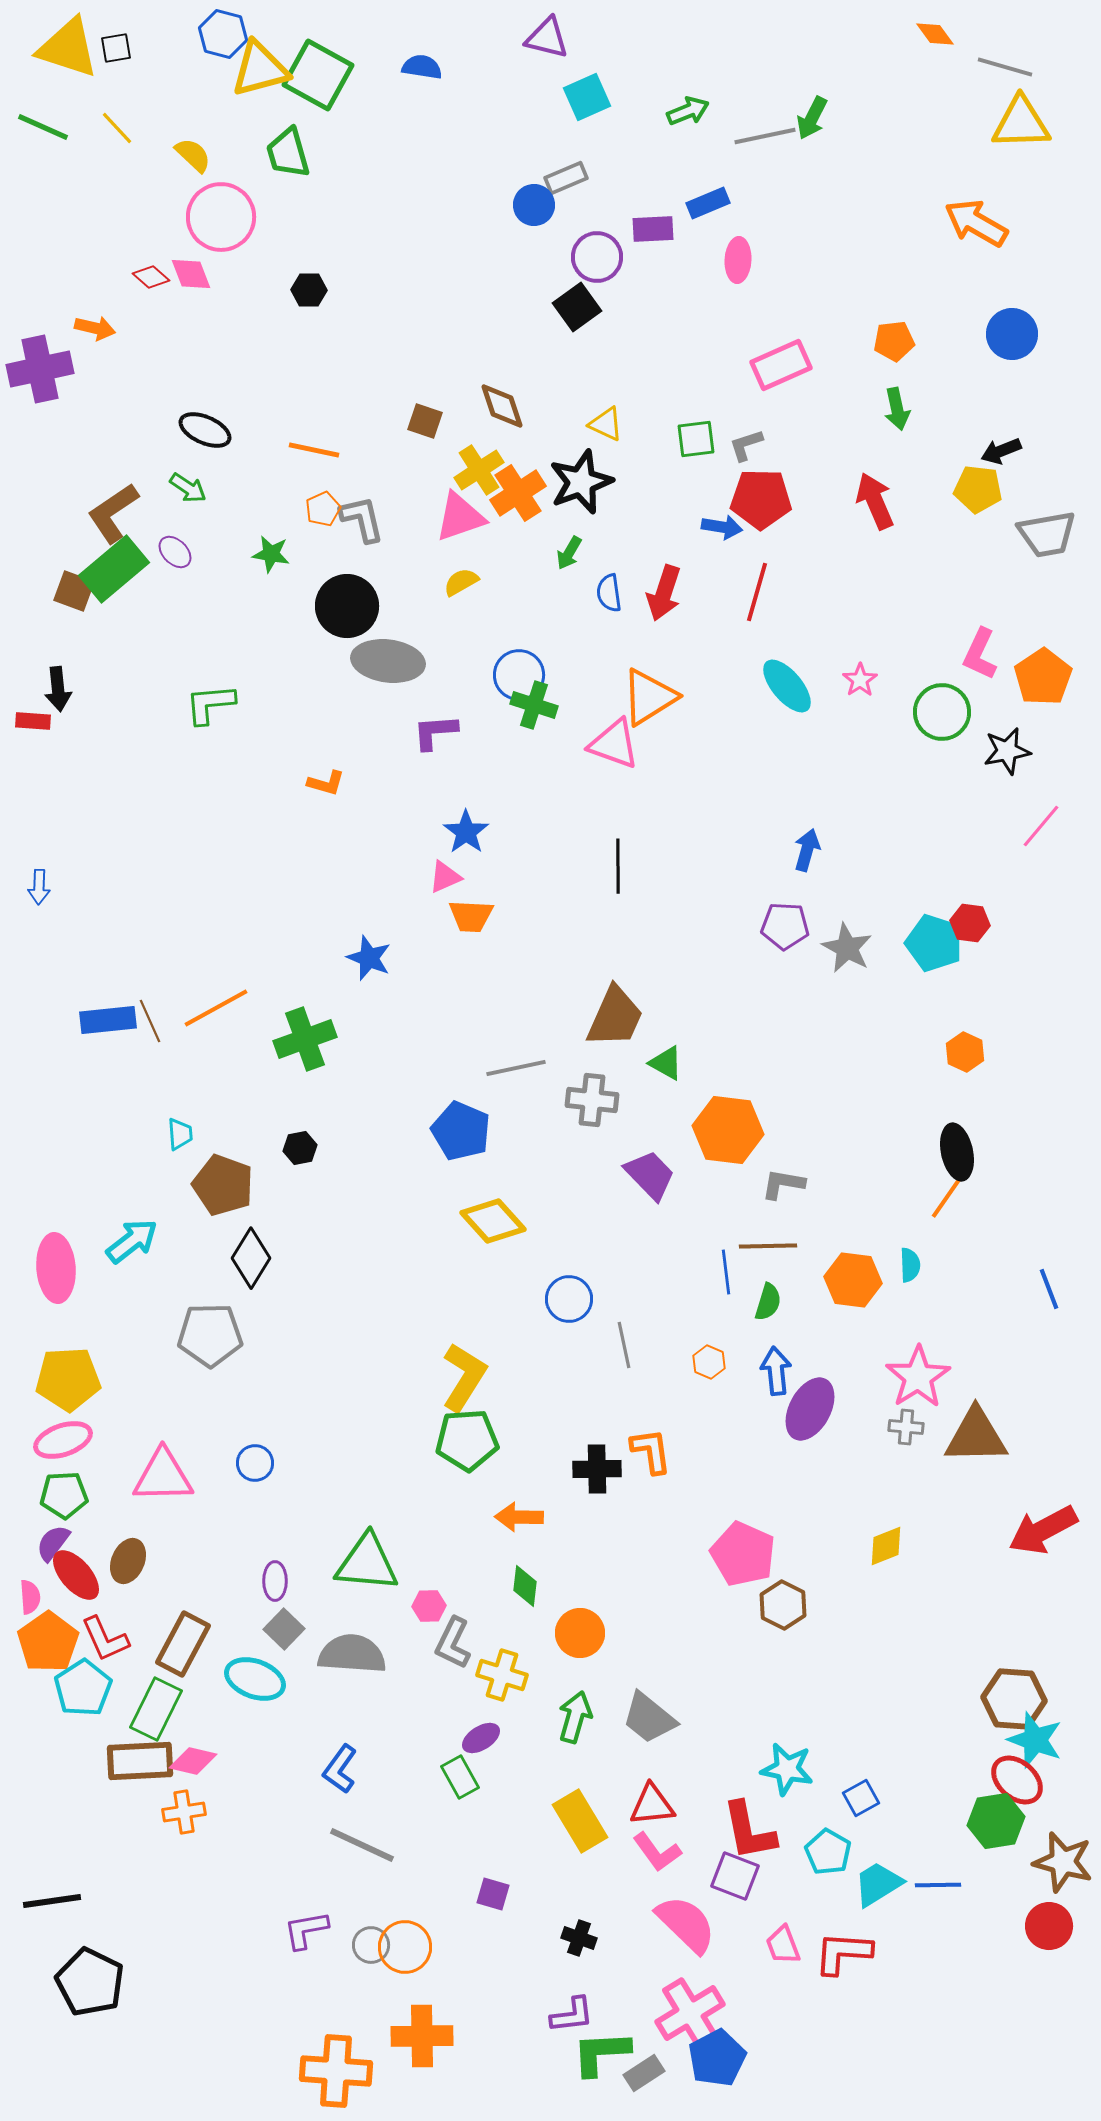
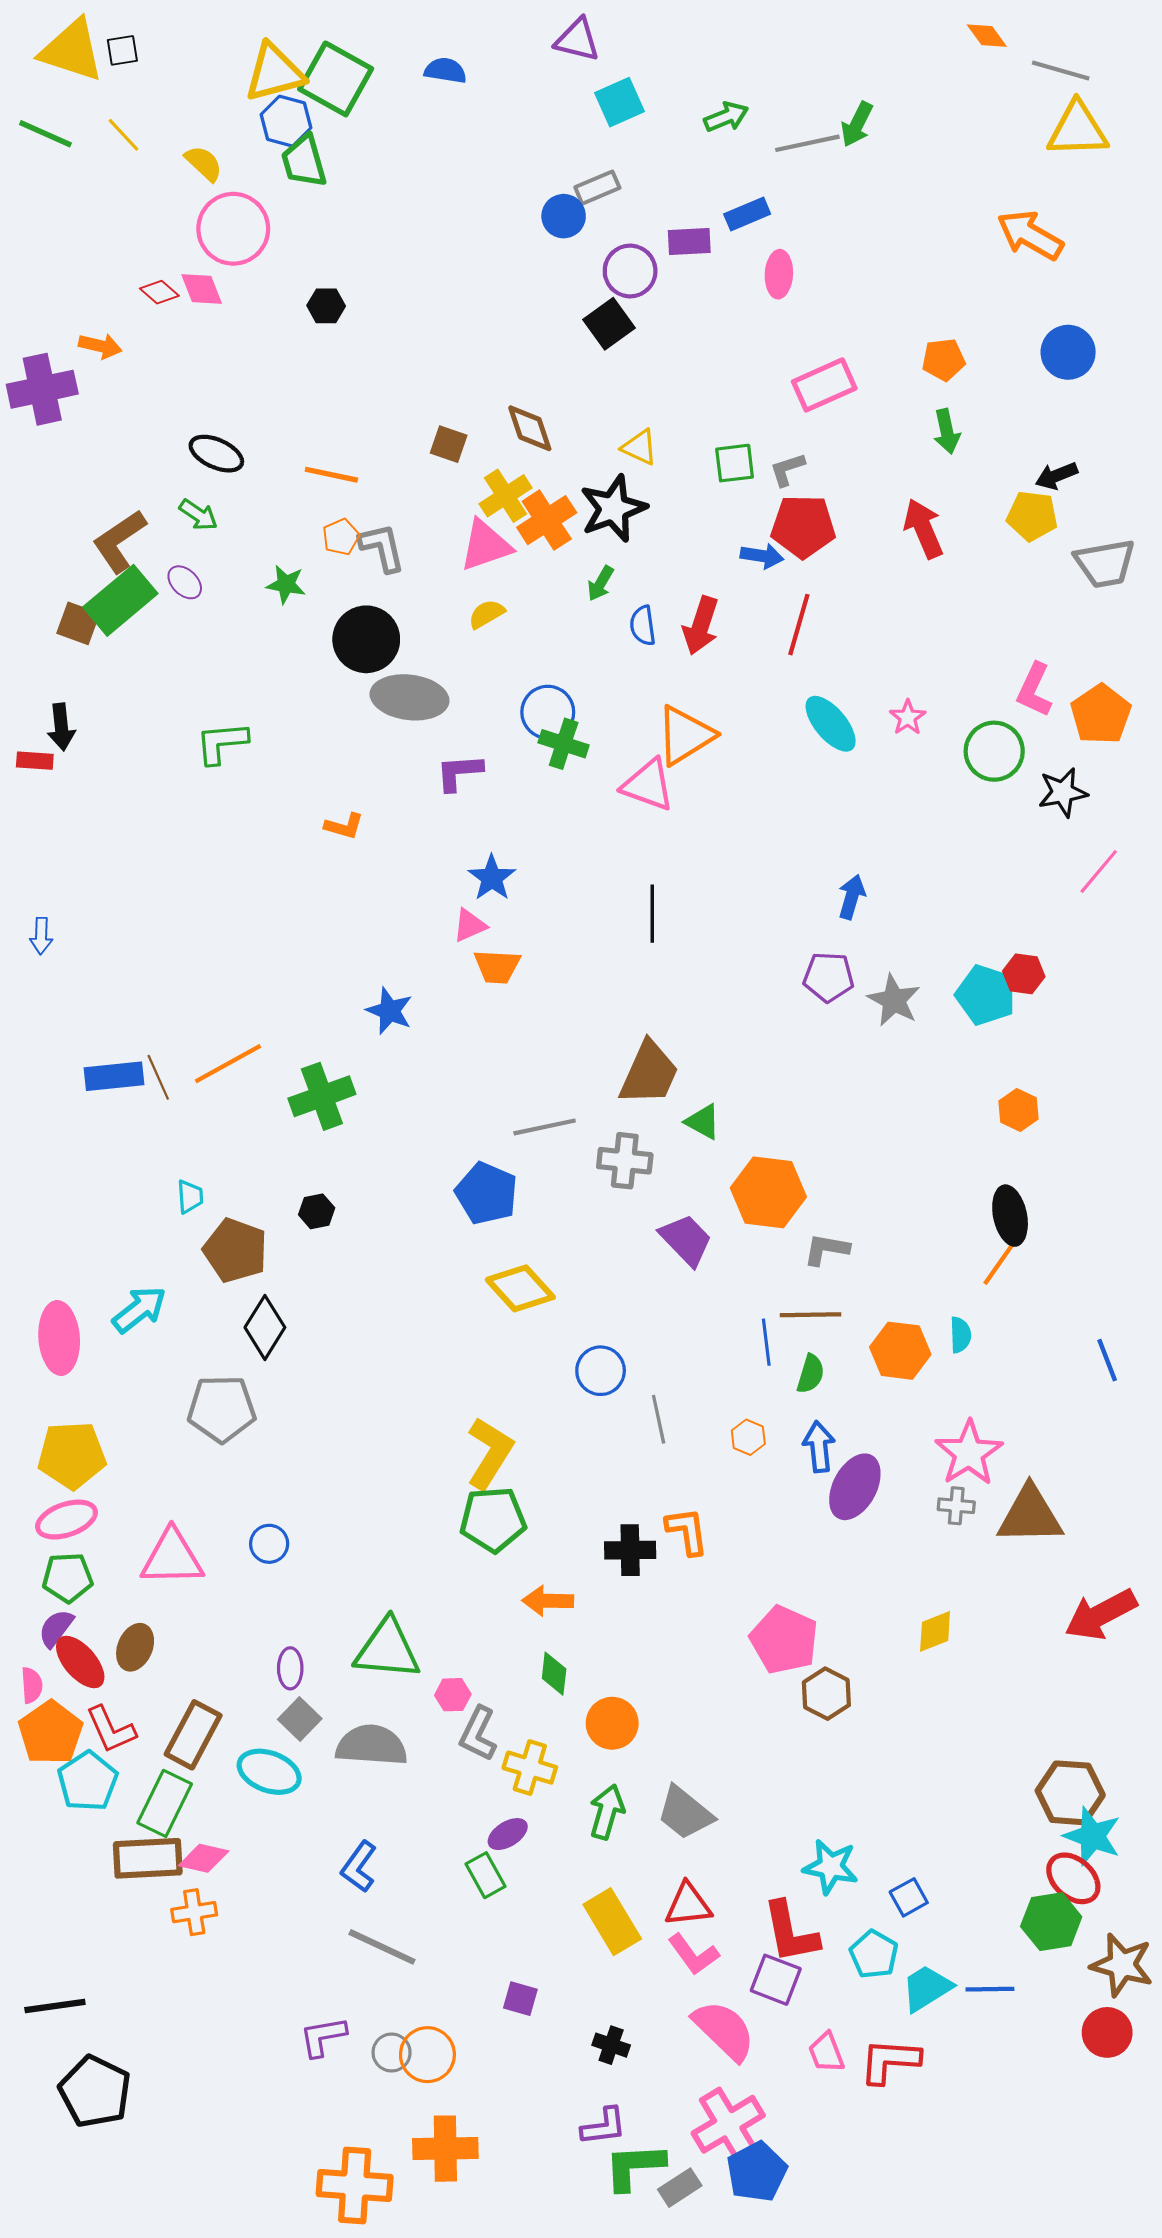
blue hexagon: (223, 34) -> (286, 121), moved

